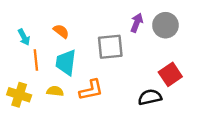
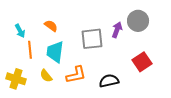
purple arrow: (137, 23) -> (117, 30), moved
yellow semicircle: (55, 91) -> (46, 76), turned -136
black semicircle: (150, 97) -> (109, 81), moved

